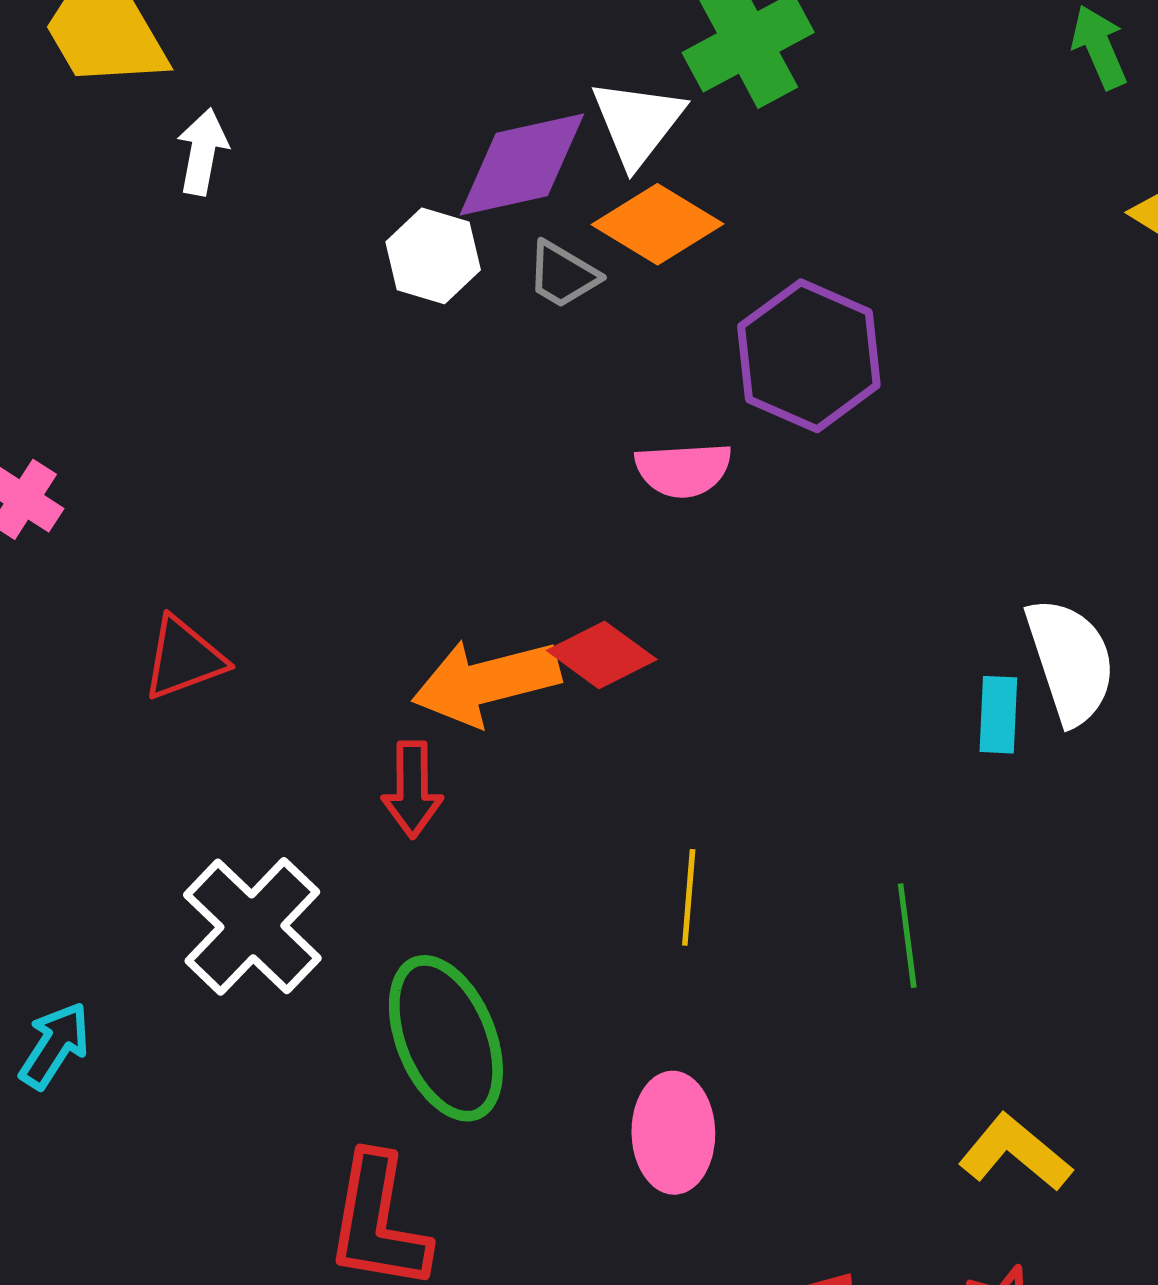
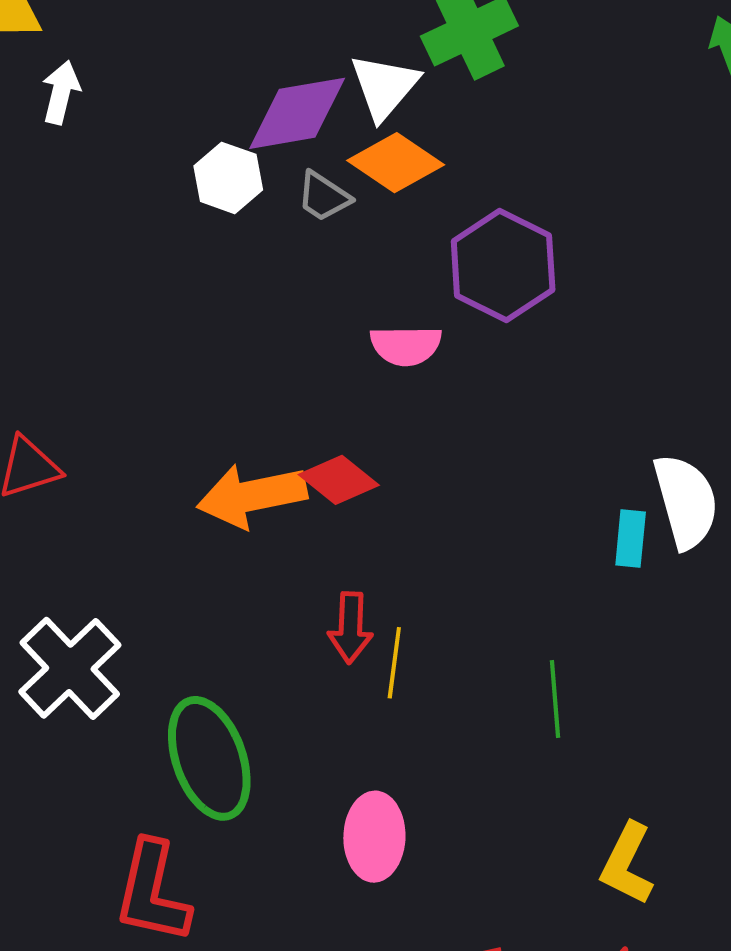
red arrow: (412, 789) -> (351, 628), moved
yellow L-shape: (1015, 1153) -> (627, 864), turned -106

